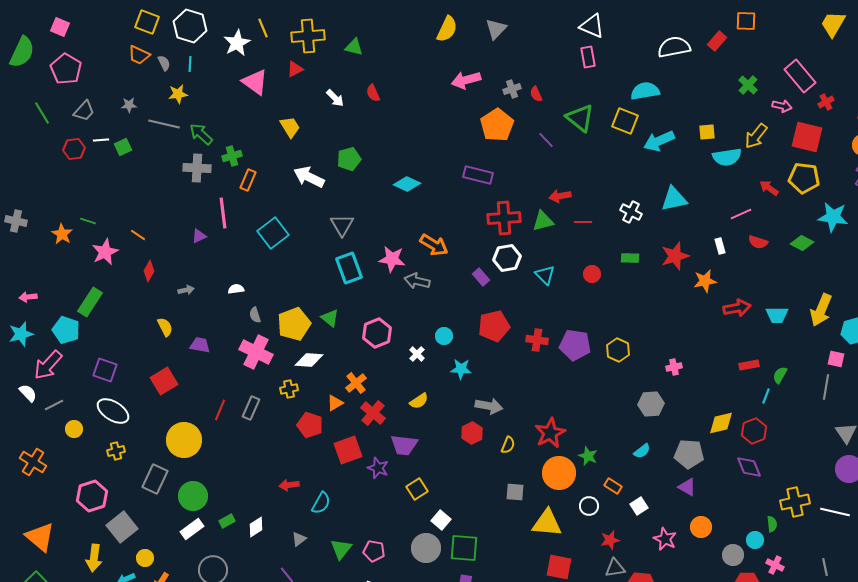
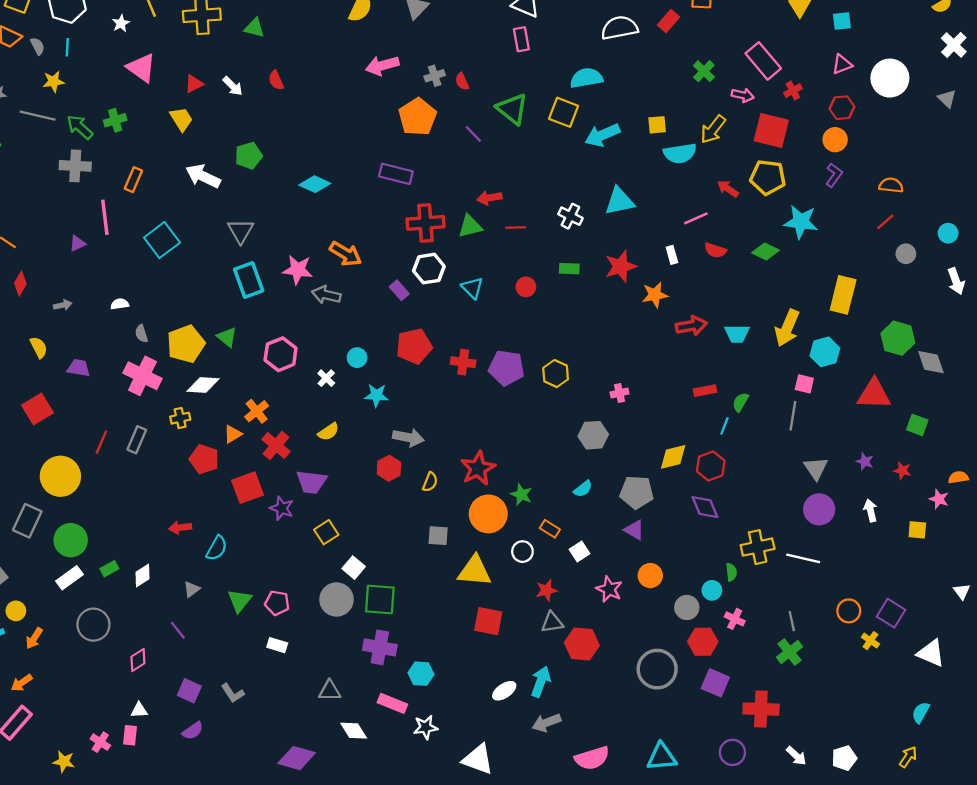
white star: (237, 43) -> (121, 23), size x0.6
red triangle: (295, 69) -> (194, 84), moved
green cross: (232, 156) -> (115, 120), moved

